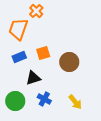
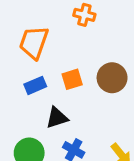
orange cross: (36, 11) -> (84, 15), moved, turned -32
brown circle: (69, 62) -> (112, 78), moved

